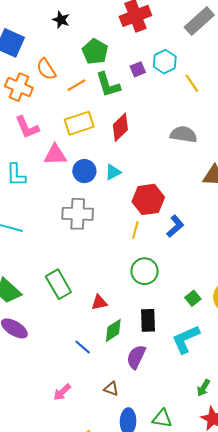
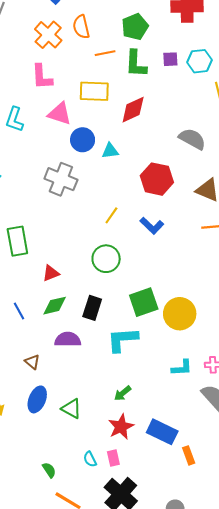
red hexagon: (148, 199) -> (157, 179), moved
blue L-shape: (175, 226) -> (152, 226), turned 65
green square: (193, 298) -> (144, 302), size x1.8
red triangle: (99, 302) -> (51, 273), turned -30
purple semicircle: (136, 357) -> (68, 339), turned 45

